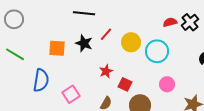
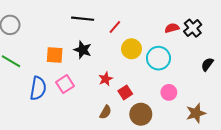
red line: (106, 34) -> (115, 27), moved
red square: (125, 84) -> (125, 92), turned 32
pink square: (71, 94) -> (65, 84), moved

